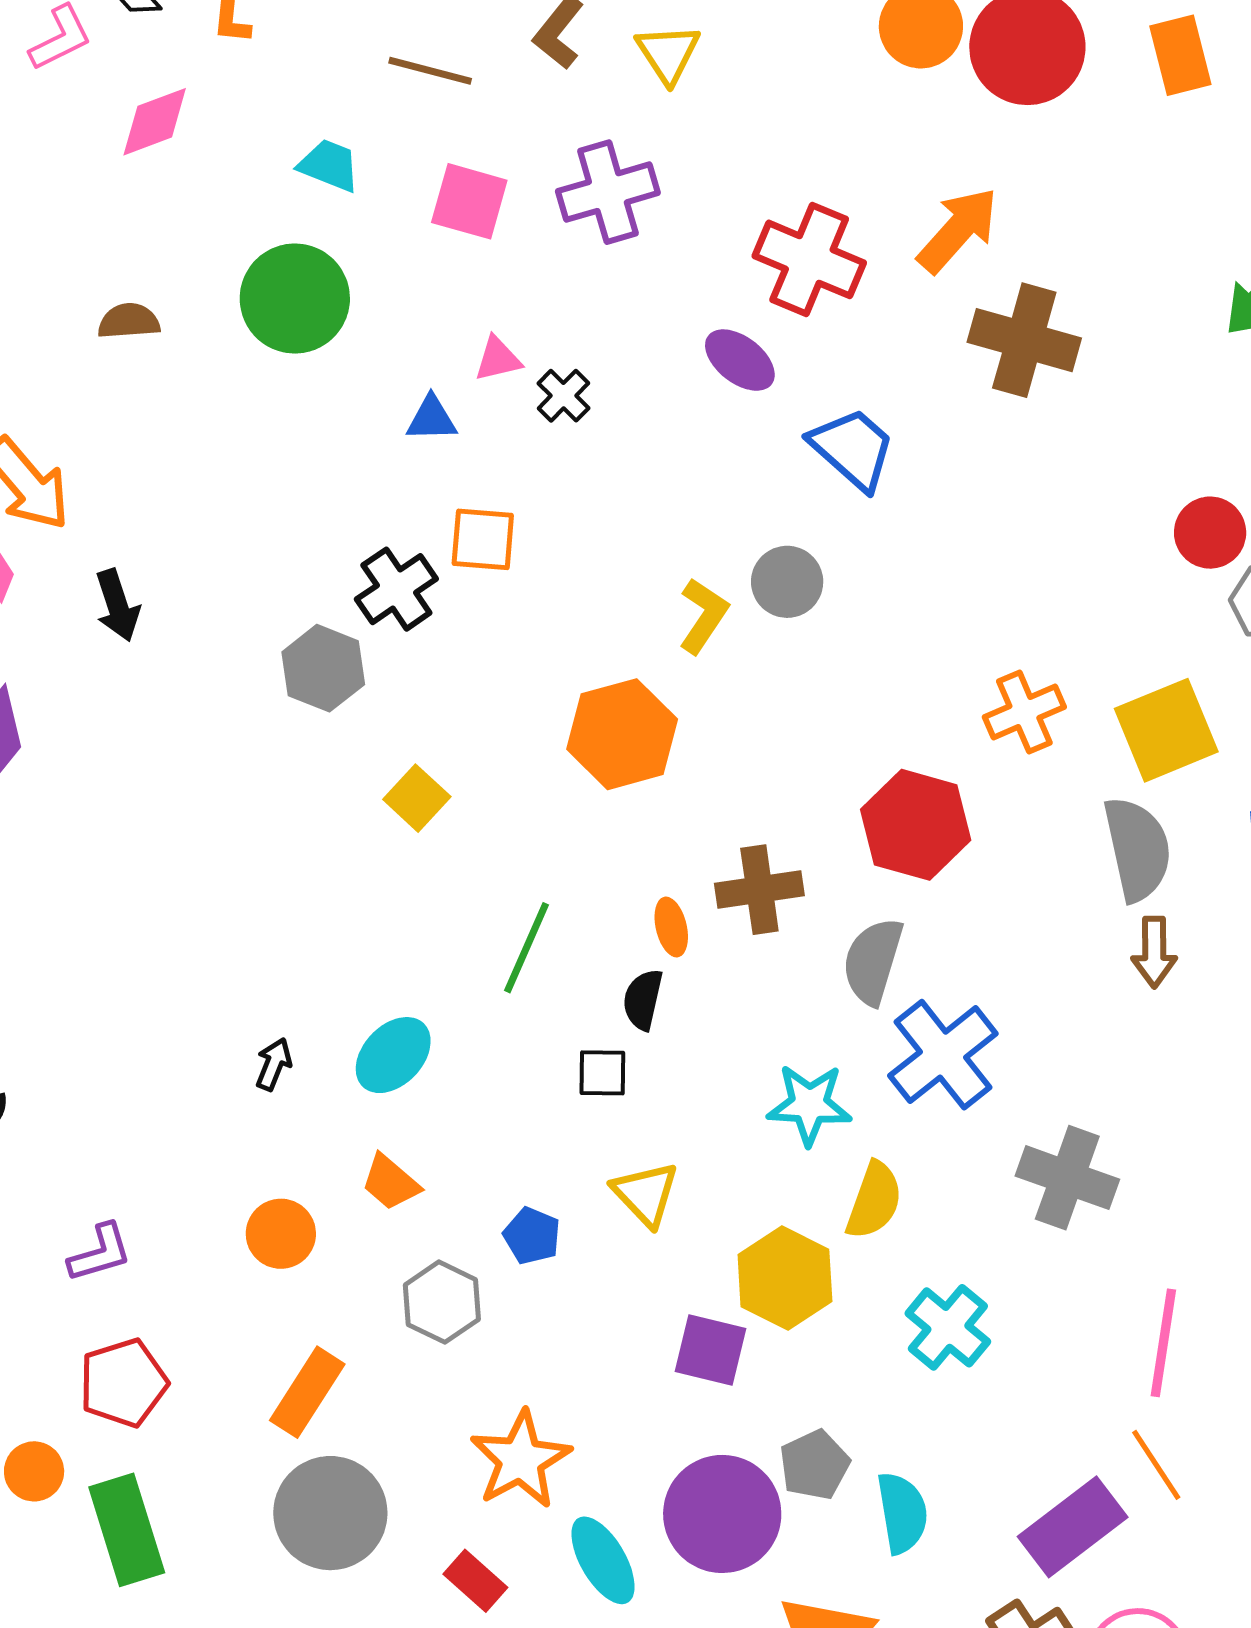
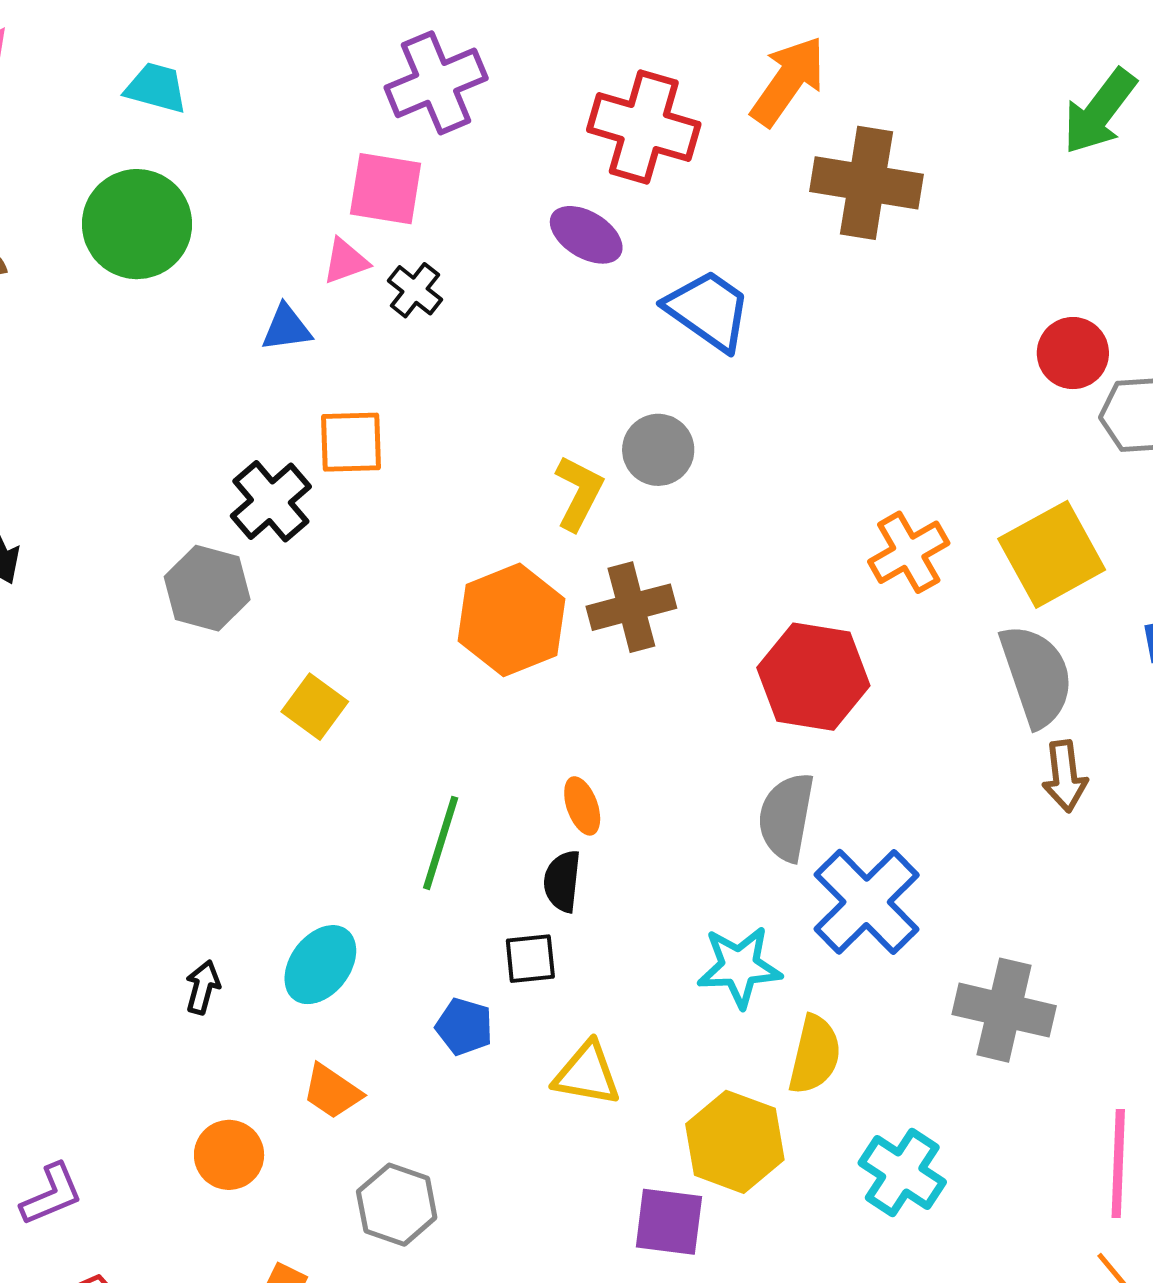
pink square: (469, 201) -> (386, 189), moved
brown cross: (759, 890) -> (631, 607), moved
yellow triangle: (646, 1194) -> (587, 1074), turned -30
blue pentagon: (532, 1236) -> (464, 1027), moved

